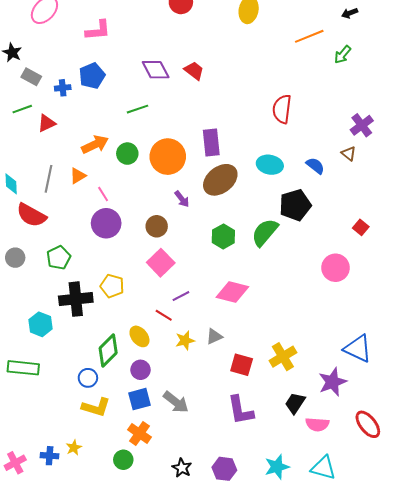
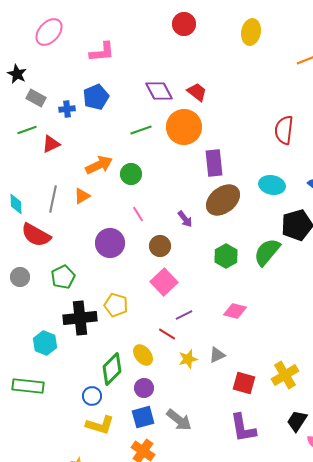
orange circle: (168, 157) -> (184, 127), moved
pink line: (103, 194) -> (138, 214), moved
pink diamond: (232, 292) -> (235, 311), size x0.7

